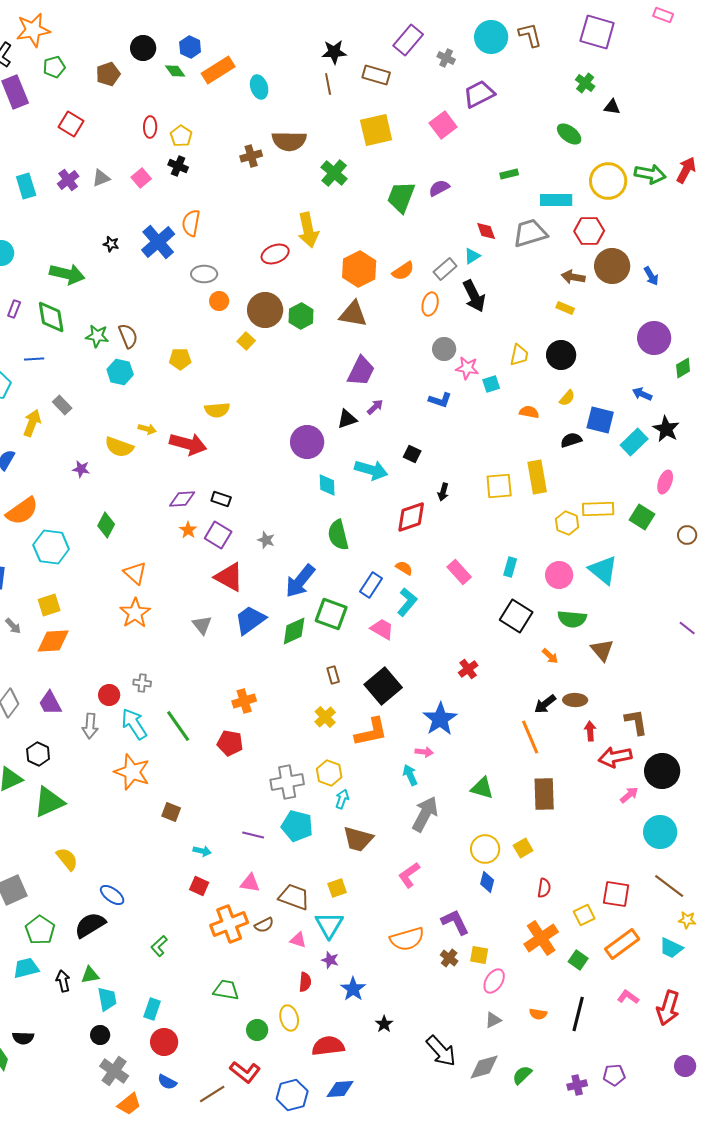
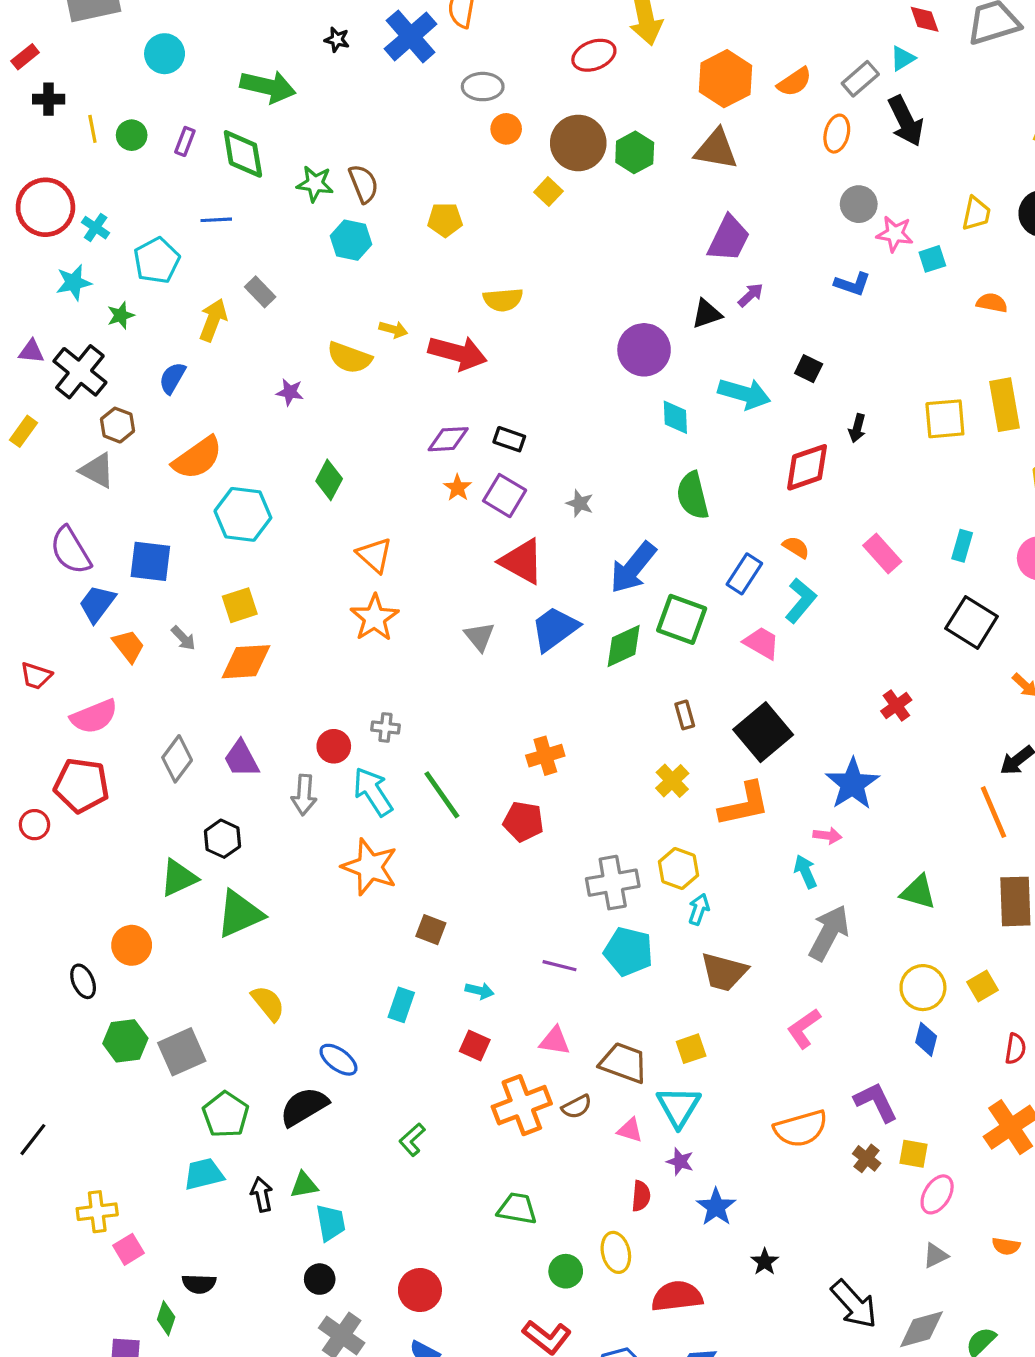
cyan rectangle: (152, 1009) -> (401, 1005), moved

